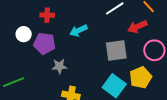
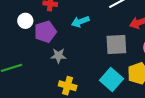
purple pentagon: (44, 43) -> (45, 32), turned -30

